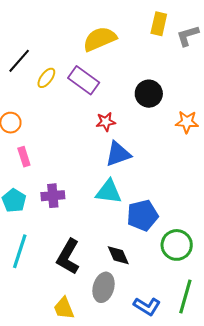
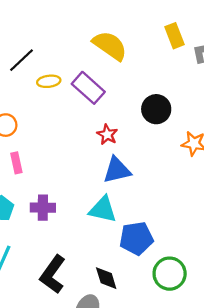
yellow rectangle: (159, 24) -> (174, 36), turned -40
yellow semicircle: (100, 39) -> (110, 46), turned 52
yellow ellipse: (46, 78) -> (49, 81), turned 40
red star: (106, 122) -> (107, 135), turned 30

